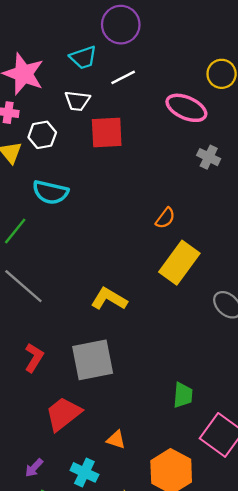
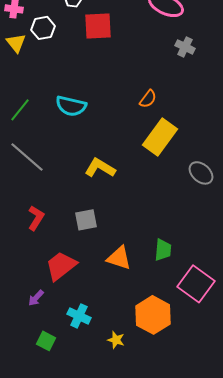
cyan semicircle: (50, 192) -> (71, 106), moved
gray square: (93, 360) -> (86, 220), size x0.6
orange triangle: (116, 440) -> (119, 258), moved, size x1.5
purple arrow: (34, 468) -> (36, 298), moved

